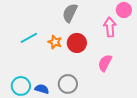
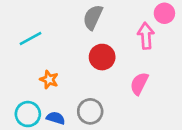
cyan line: (29, 38) -> (31, 38), moved
orange star: (55, 42) -> (49, 80), moved

